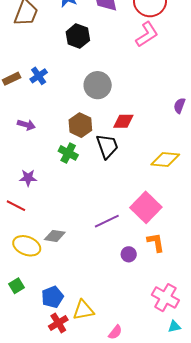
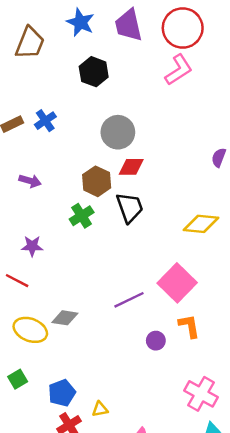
red diamond: (123, 121) -> (131, 167), moved
green cross: (68, 153) -> (82, 216), turned 30
yellow triangle: (83, 310) -> (100, 409), size x0.6

